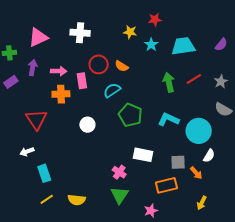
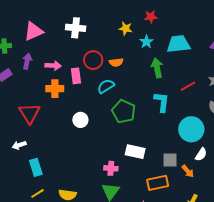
orange semicircle: (122, 66) -> (116, 62), turned -40
red line: (194, 79) -> (188, 86), moved
green arrow: (169, 82) -> (157, 68), moved
cyan L-shape: (168, 119) -> (162, 102), moved, turned 70
pink cross: (119, 172) -> (111, 168), turned -32

